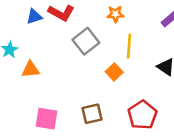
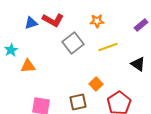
yellow line: (129, 46) -> (108, 47), turned 66
orange square: (114, 72) -> (96, 84), moved

